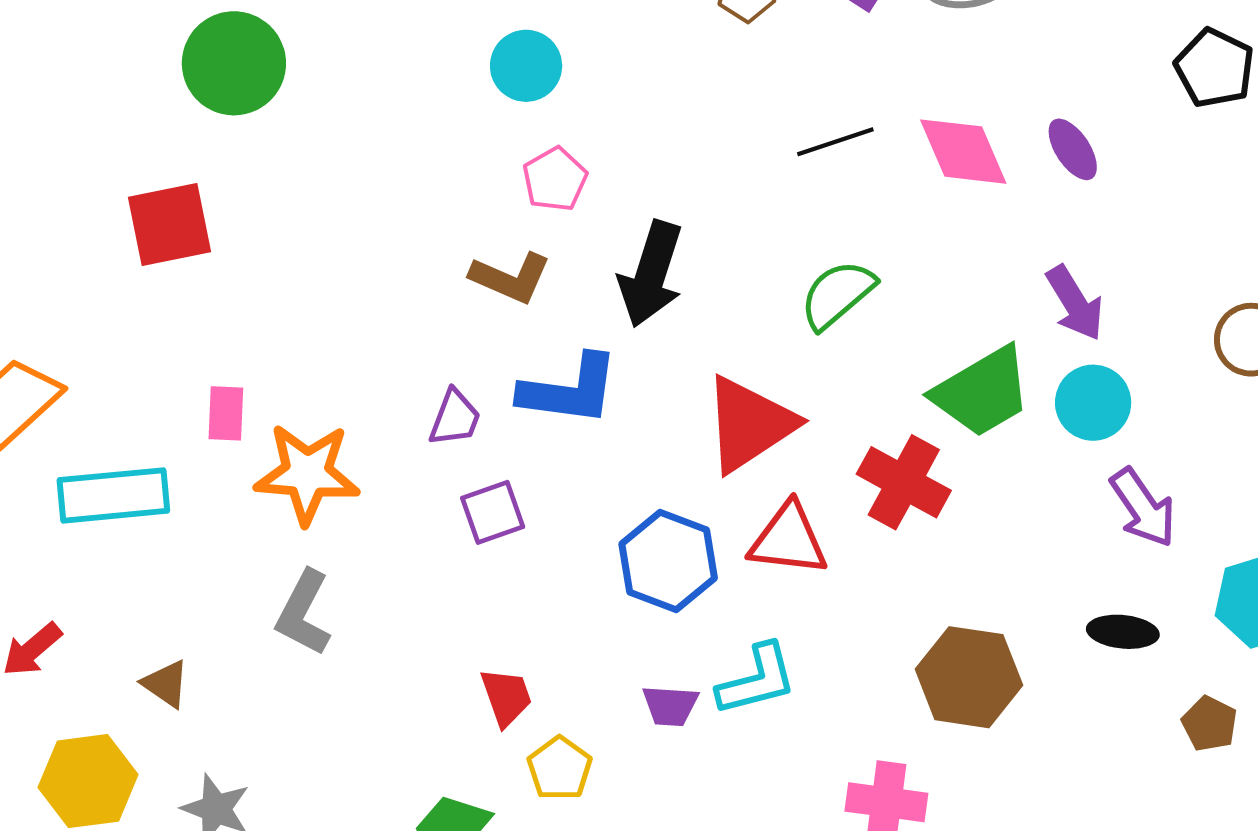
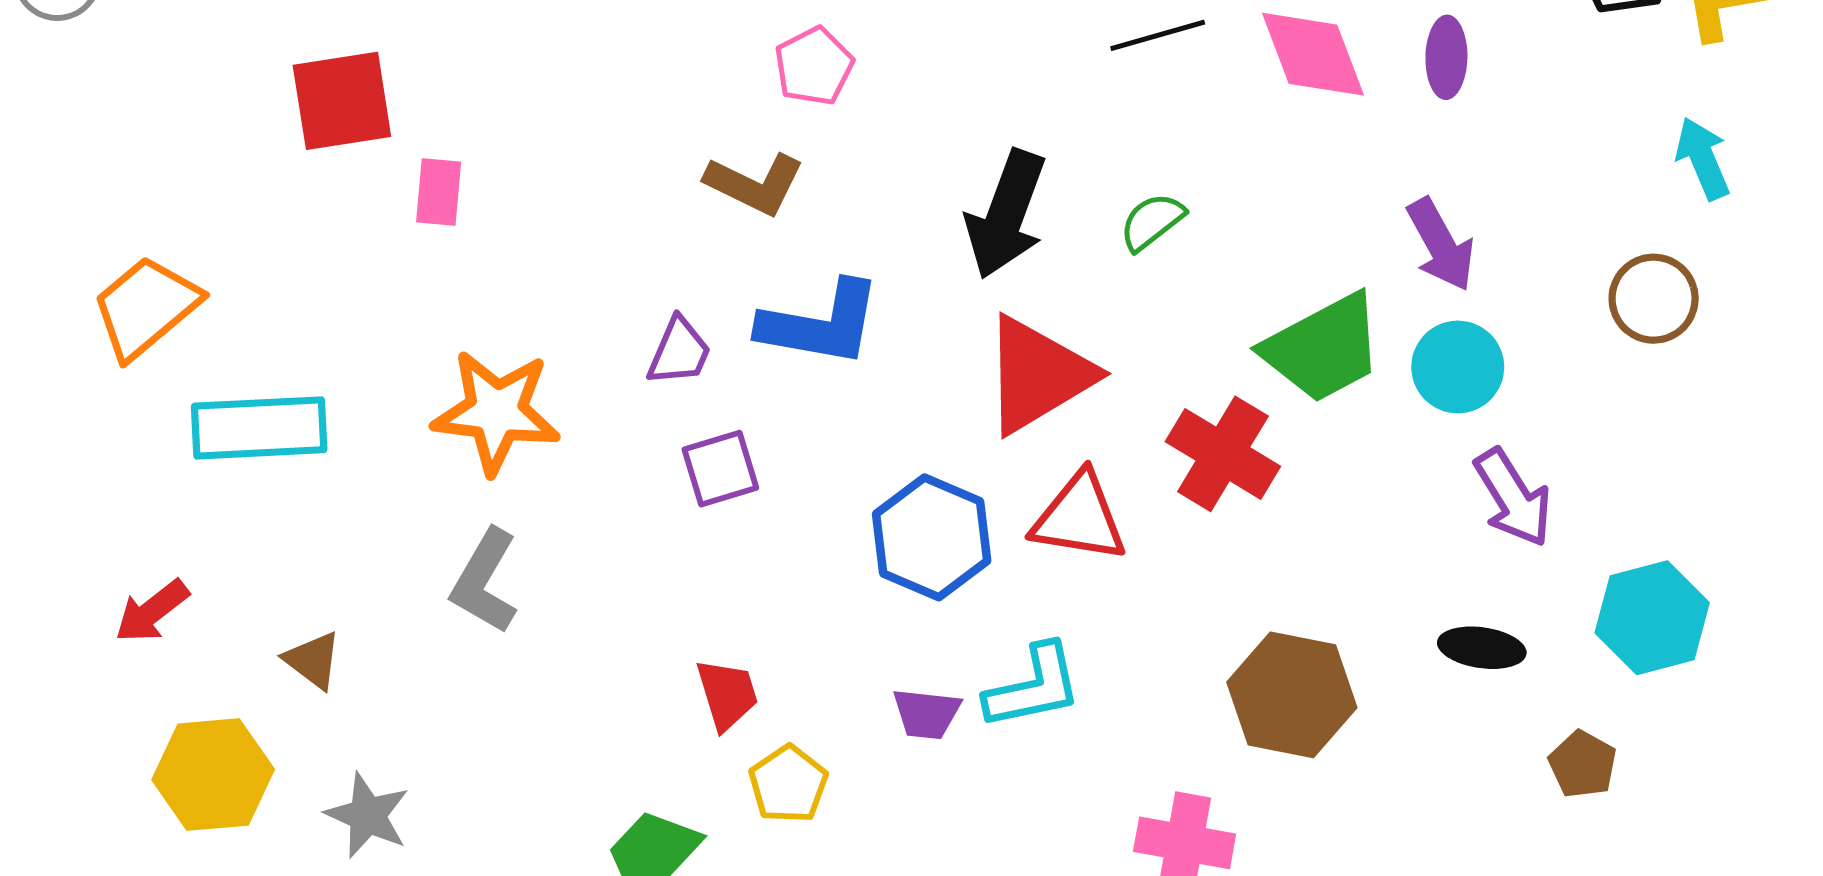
purple ellipse: (1073, 149) -> (1446, 57), turned 32
black arrow: (651, 274) -> (1006, 214), moved
green semicircle: (837, 294) -> (1152, 222), size x0.7
pink rectangle: (226, 413) -> (439, 192), moved

